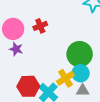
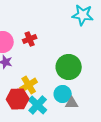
cyan circle: (81, 73) -> (63, 94), moved
yellow cross: (65, 78) -> (29, 85), moved

